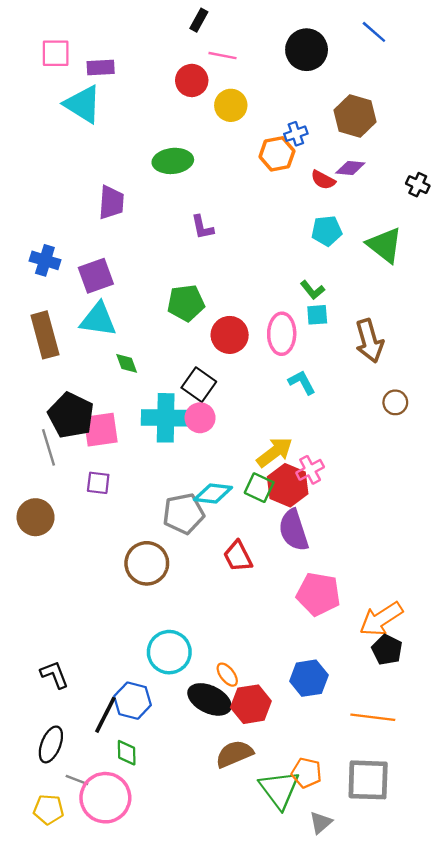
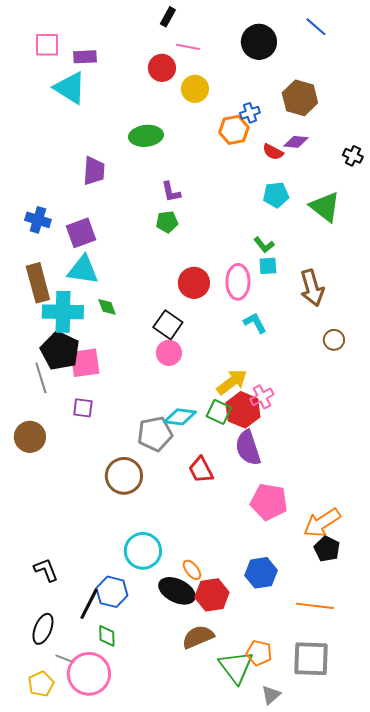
green pentagon: (186, 303) -> (167, 222), moved, size x0.7
cyan cross: (166, 418) -> (63, 312), moved
yellow pentagon: (49, 810) -> (41, 684), turned -30

